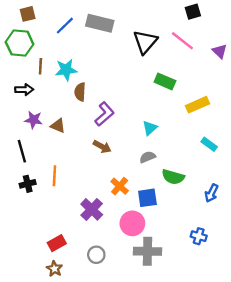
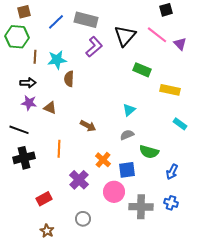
purple triangle: (220, 51) -> (180, 44), moved
black arrow: (24, 90) -> (28, 83), moved
yellow rectangle: (198, 105) -> (170, 90), turned 36
purple L-shape: (104, 114) -> (94, 47), moved
black line: (22, 151) -> (19, 130), turned -54
orange line: (54, 176) -> (59, 149), moved
black cross: (28, 184) -> (24, 158), size x1.5
blue arrow: (211, 193) -> (172, 172), moved
red rectangle: (57, 243) -> (44, 199), moved
gray cross: (147, 251) -> (141, 207), moved

